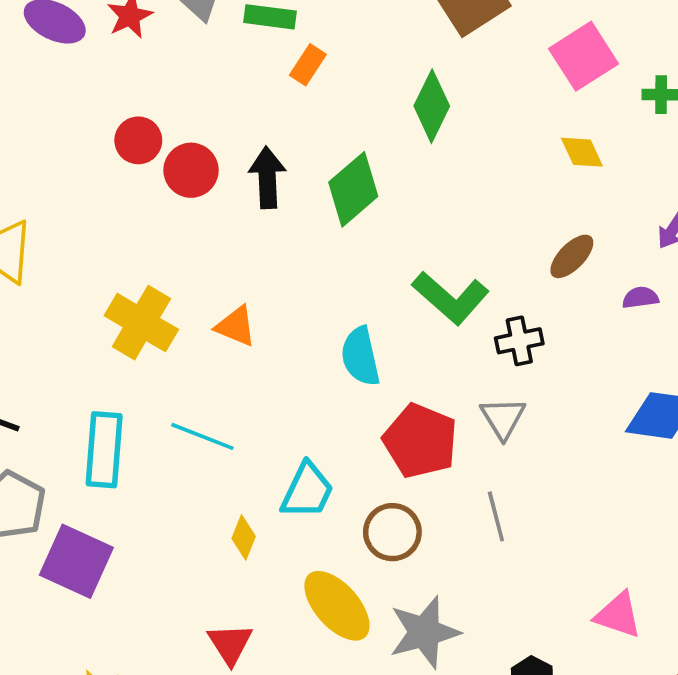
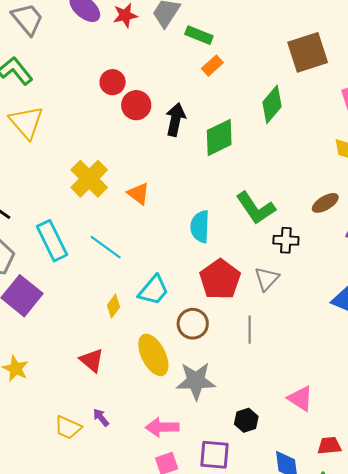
cyan rectangle: (104, 450) -> (52, 241), turned -45
red triangle: (230, 644) -> (92, 360), turned -32

